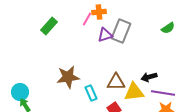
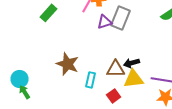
brown star: (68, 77) -> (68, 64), turned 30
black arrow: (149, 77) -> (132, 63), moved
cyan rectangle: (91, 93) -> (91, 80), turned 35

